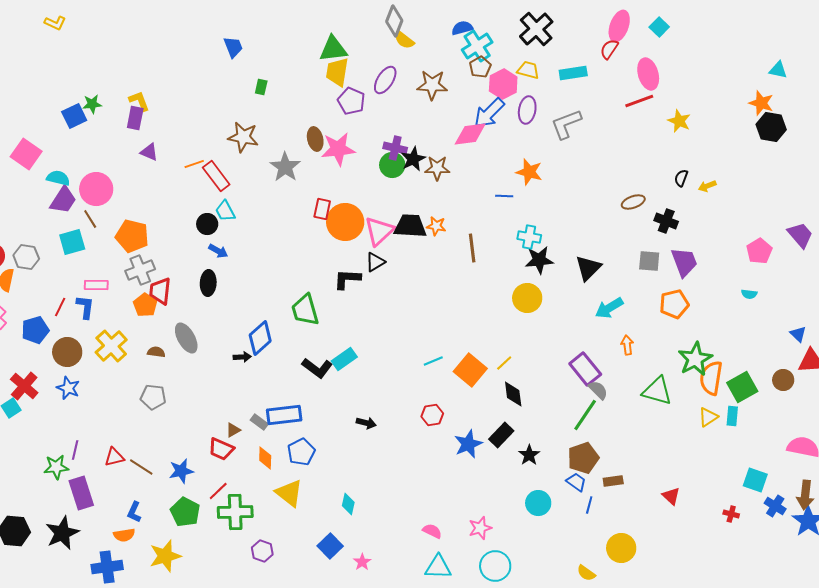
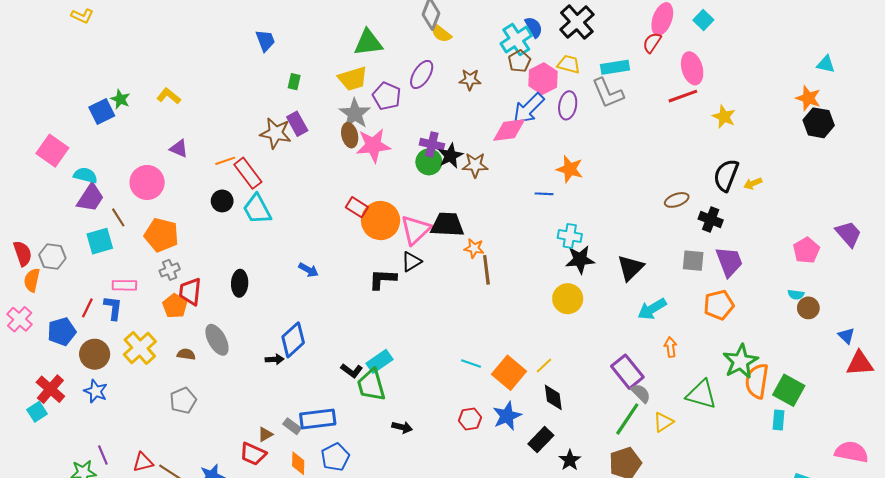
blue semicircle: (462, 28) -> (534, 27), moved, turned 75
yellow trapezoid: (337, 72) -> (353, 79), moved, turned -116
brown star: (432, 85) -> (470, 80), size x0.7
yellow L-shape: (139, 101) -> (169, 96), turned -30
green star: (92, 104) -> (120, 99), turned 30
purple rectangle: (135, 118) -> (297, 124), moved, turned -40
gray L-shape: (566, 124) -> (608, 93), moved, turned -92
gray star: (285, 167) -> (355, 114), moved
black semicircle: (681, 178) -> (726, 175), size x1.8
pink circle: (96, 189) -> (147, 182), moved
red rectangle: (322, 209) -> (357, 207), turned -70
cyan trapezoid: (225, 211) -> (257, 209), size x1.4
black circle: (207, 224) -> (222, 201), moved
orange star: (436, 226) -> (474, 248), moved
brown line: (472, 248) -> (486, 270), moved
blue arrow: (218, 251) -> (309, 270), moved
gray cross: (140, 270) -> (170, 270), size x0.7
green trapezoid: (305, 310) -> (371, 385), moved
cyan line: (433, 361) -> (471, 363), turned 42
black L-shape: (317, 368) -> (352, 371), size x0.7
brown circle: (783, 380) -> (808, 308), moved
green square: (742, 387) -> (789, 390), turned -32
gray pentagon: (153, 397) -> (183, 400), turned -30
yellow triangle: (708, 417) -> (663, 422), moved
blue star: (468, 444) -> (507, 416), moved
purple line: (75, 450) -> (103, 455), turned -36

